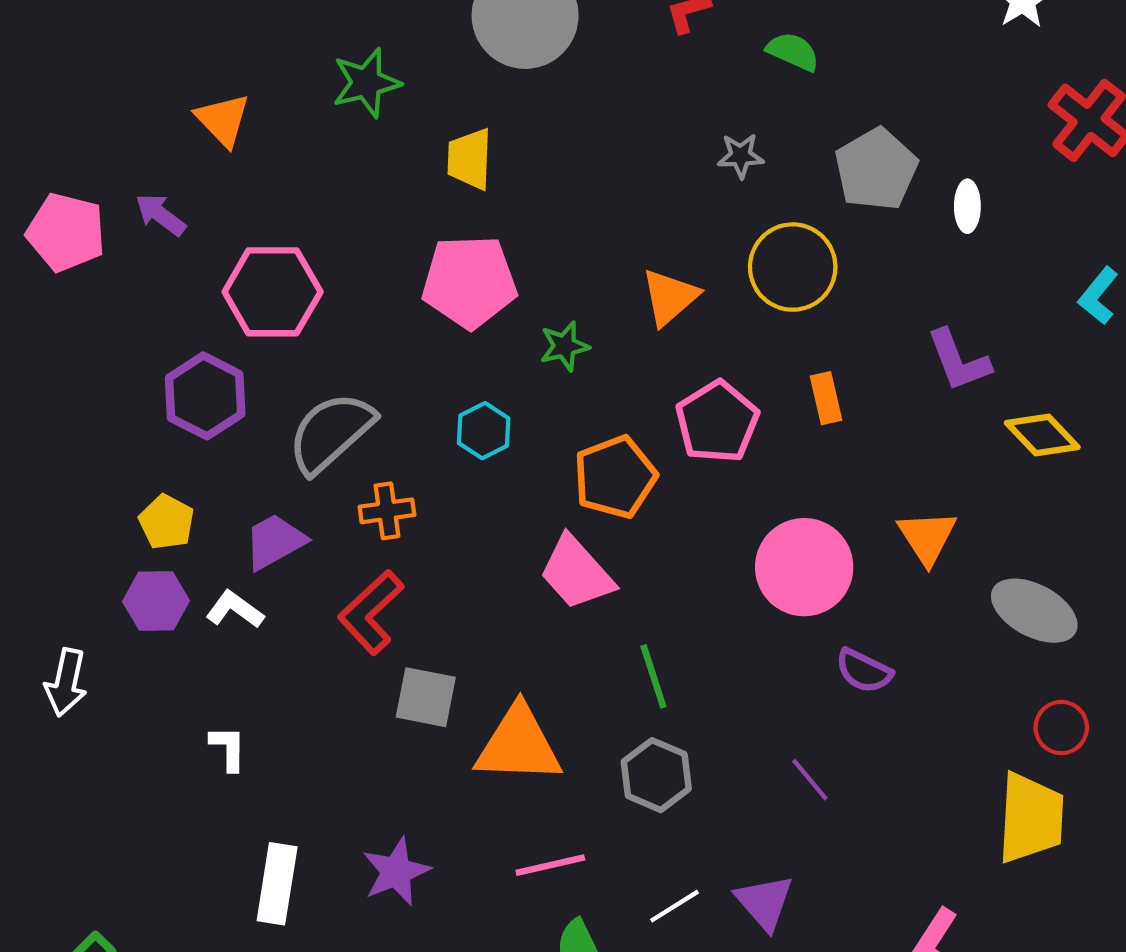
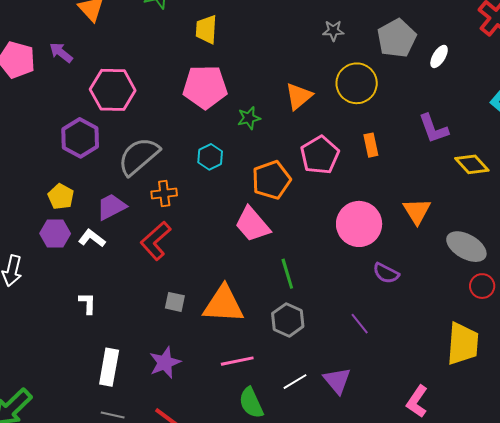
white ellipse: (967, 206) -> (439, 56), turned 30
gray square: (426, 697) -> (175, 302), moved, size x0.7
red circle: (1061, 728) -> (482, 286), moved

